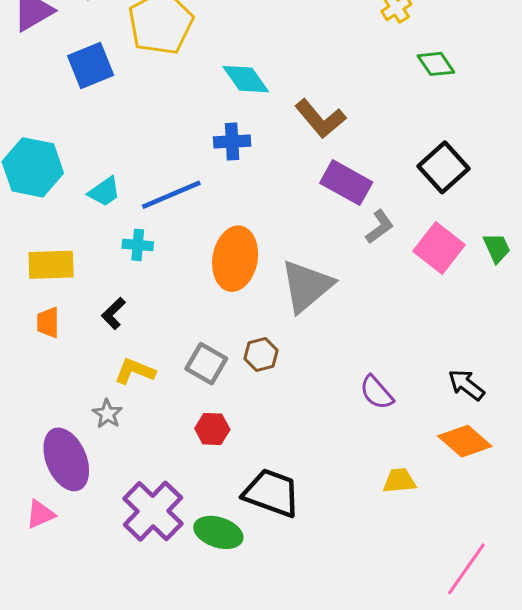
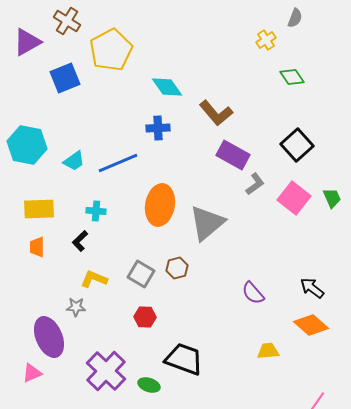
cyan cross: (138, 245) -> (96, 211), moved
gray star: (107, 414) -> (76, 307), turned -30
green ellipse: (218, 532) -> (149, 385), size x0.7

